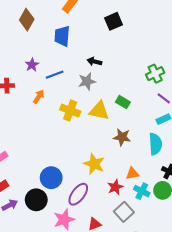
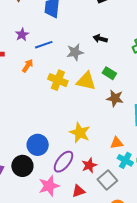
black arrow: (94, 62) -> (100, 39), moved
brown star: (122, 137) -> (115, 98), moved
red star: (115, 187) -> (89, 165), moved

